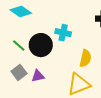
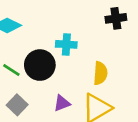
purple triangle: (38, 76) -> (62, 103), moved

